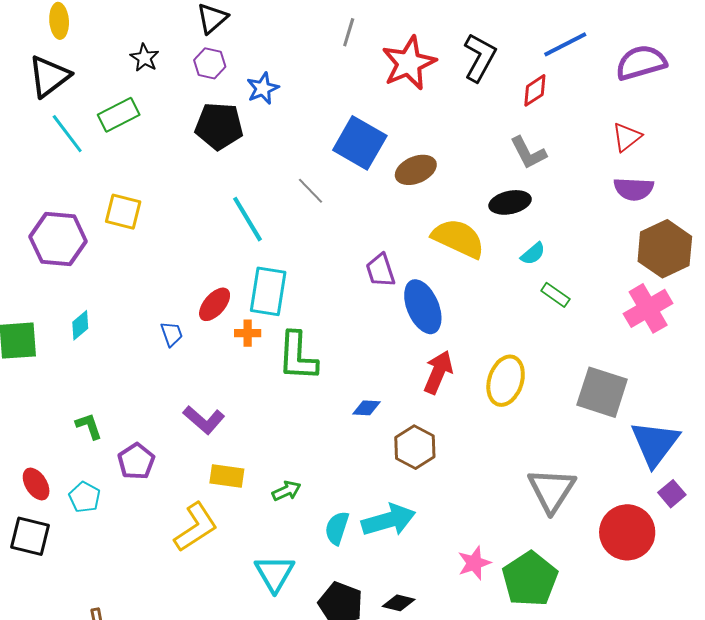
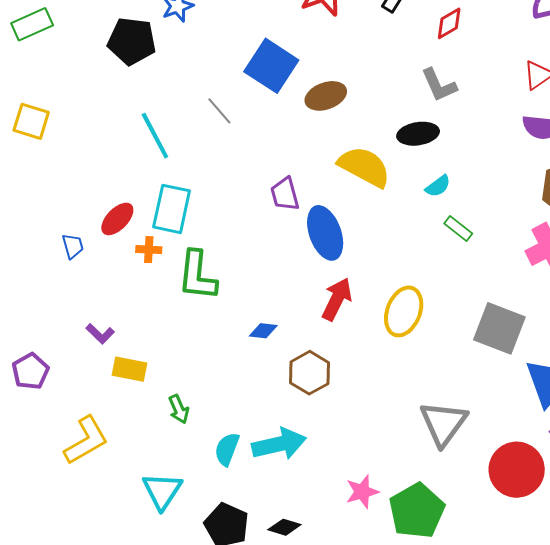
purple L-shape: (204, 420) -> (100, 334), size x0.7
yellow rectangle: (227, 476) -> (129, 369), moved
green arrow: (286, 491) -> (179, 409), turned 88

